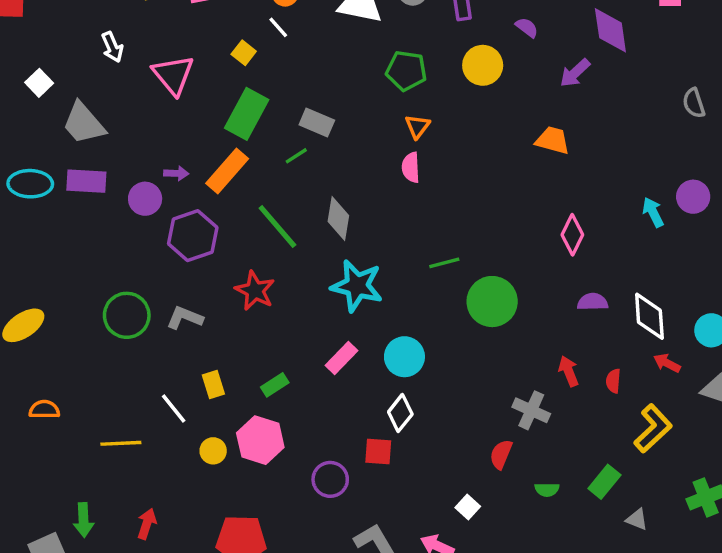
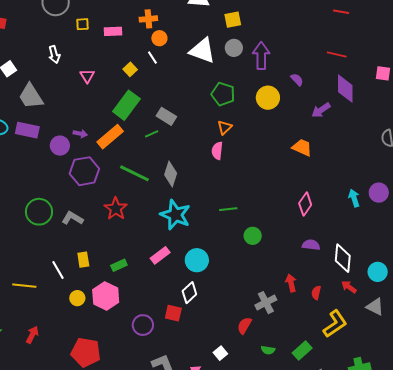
pink triangle: (173, 75) -> (87, 76), size x0.6
green line: (277, 227) -> (134, 173), turned -32
green circle: (492, 302) -> (253, 236), size x0.6
gray cross: (531, 410) -> (266, 303), turned 30

